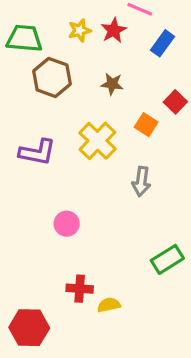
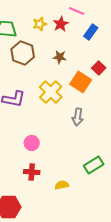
orange square: (146, 125) -> (81, 82), size x1.5
red cross: (80, 289) -> (32, 172), moved
yellow semicircle: (109, 305) -> (62, 185), moved

